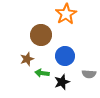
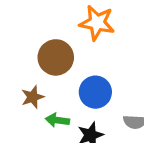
orange star: (66, 14) -> (97, 23), turned -30

